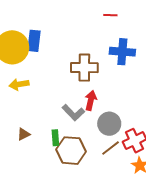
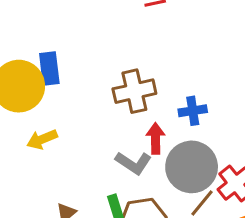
blue cross: (122, 52) -> (193, 111), moved, size x0.7
gray circle: (109, 124) -> (192, 167), size x1.4

